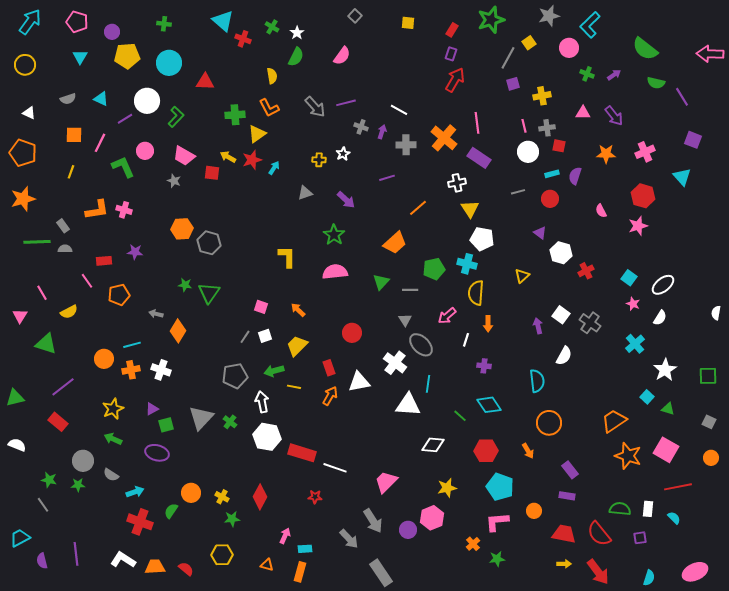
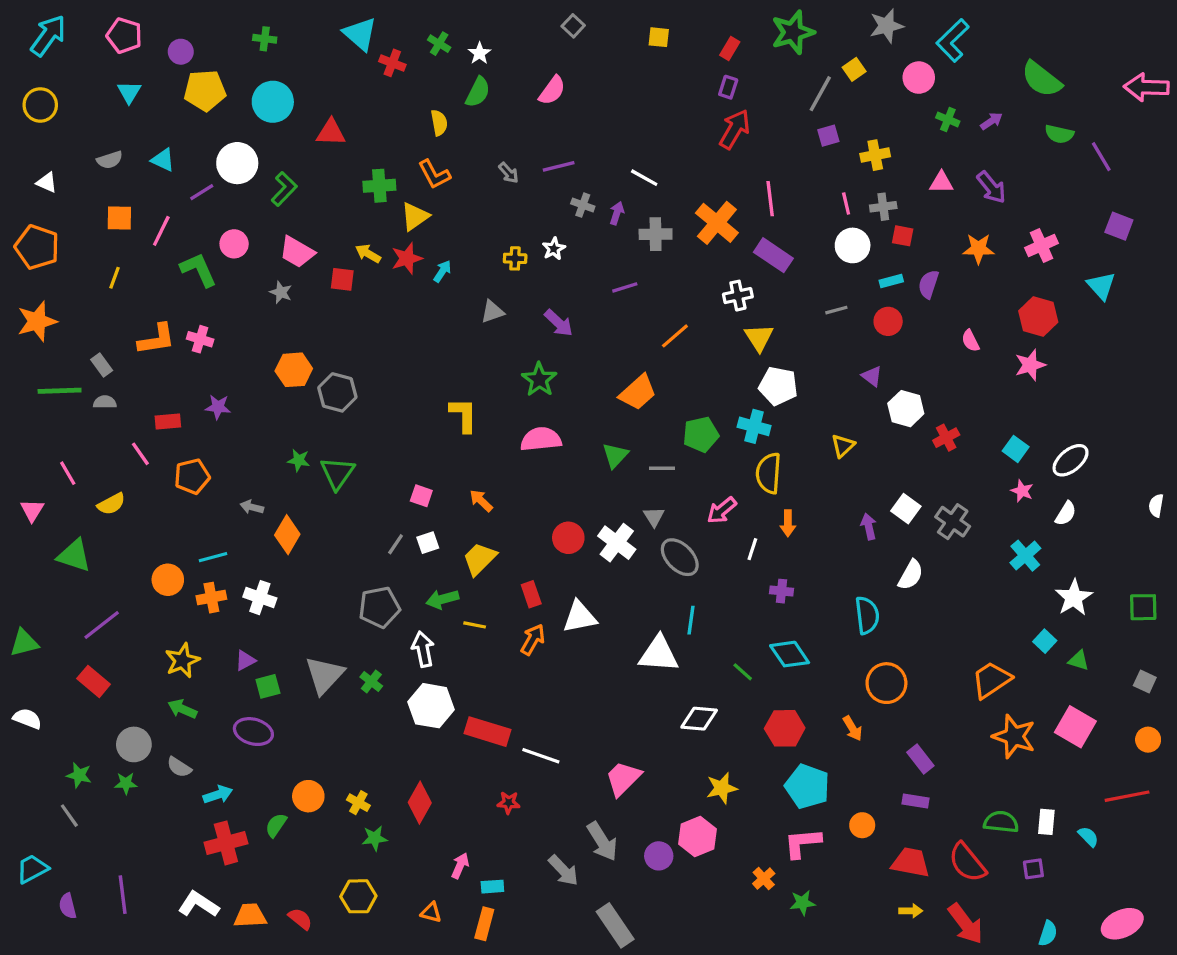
gray arrow: (315, 107) -> (509, 173), size x0.6
white cross: (395, 363) -> (617, 543), moved
red line: (678, 487) -> (1127, 796), moved
red cross: (140, 522) -> (226, 843), turned -35

